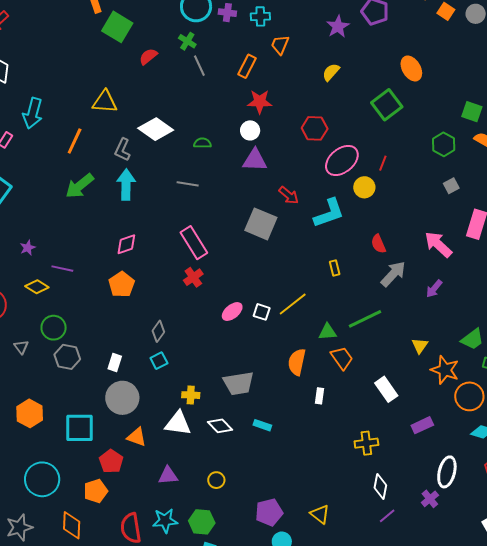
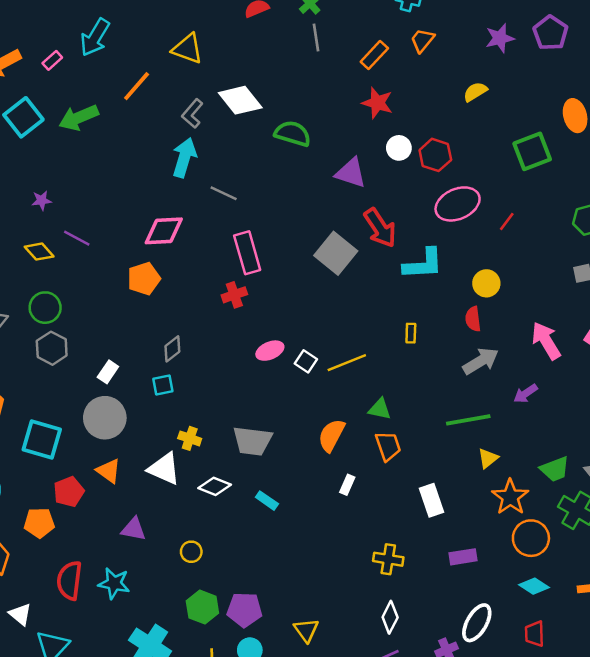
white circle: (250, 130) -> (399, 148), moved
green semicircle: (202, 143) -> (293, 134), size x1.6
gray line: (188, 184) -> (224, 193), moved
green arrow: (80, 186) -> (79, 118), moved
yellow circle: (364, 187) -> (486, 283), moved
red arrow: (289, 195) -> (380, 228), size x1.5
pink diamond: (126, 244) -> (164, 231), size x1.4
green line: (365, 319) -> (468, 420), moved
white diamond: (220, 426) -> (215, 486), turned -40
green hexagon: (202, 522) -> (202, 607), moved

